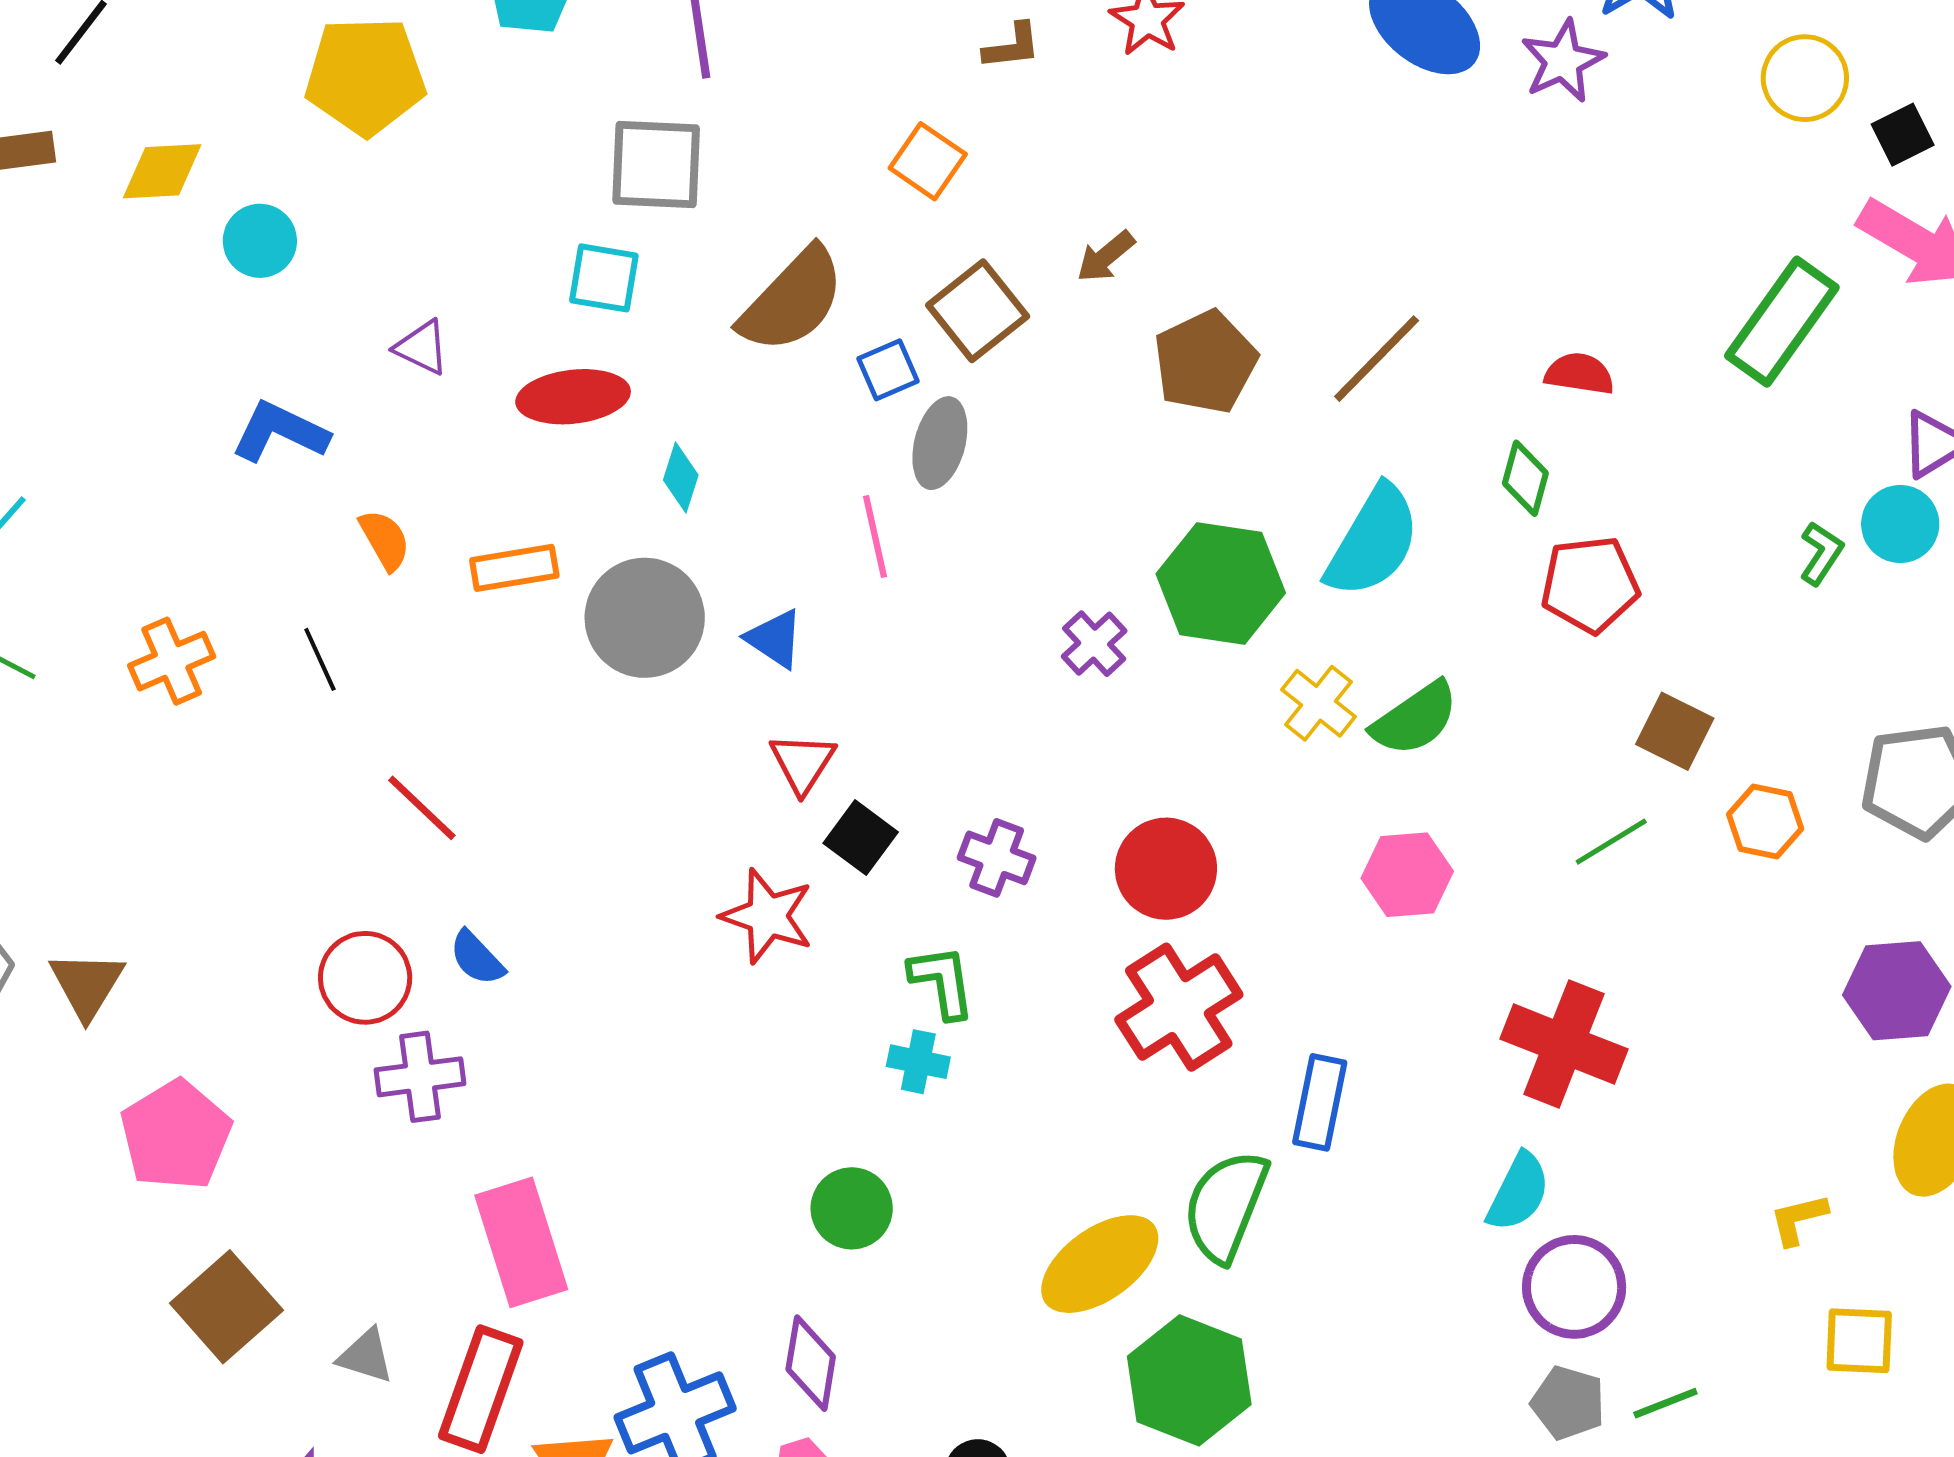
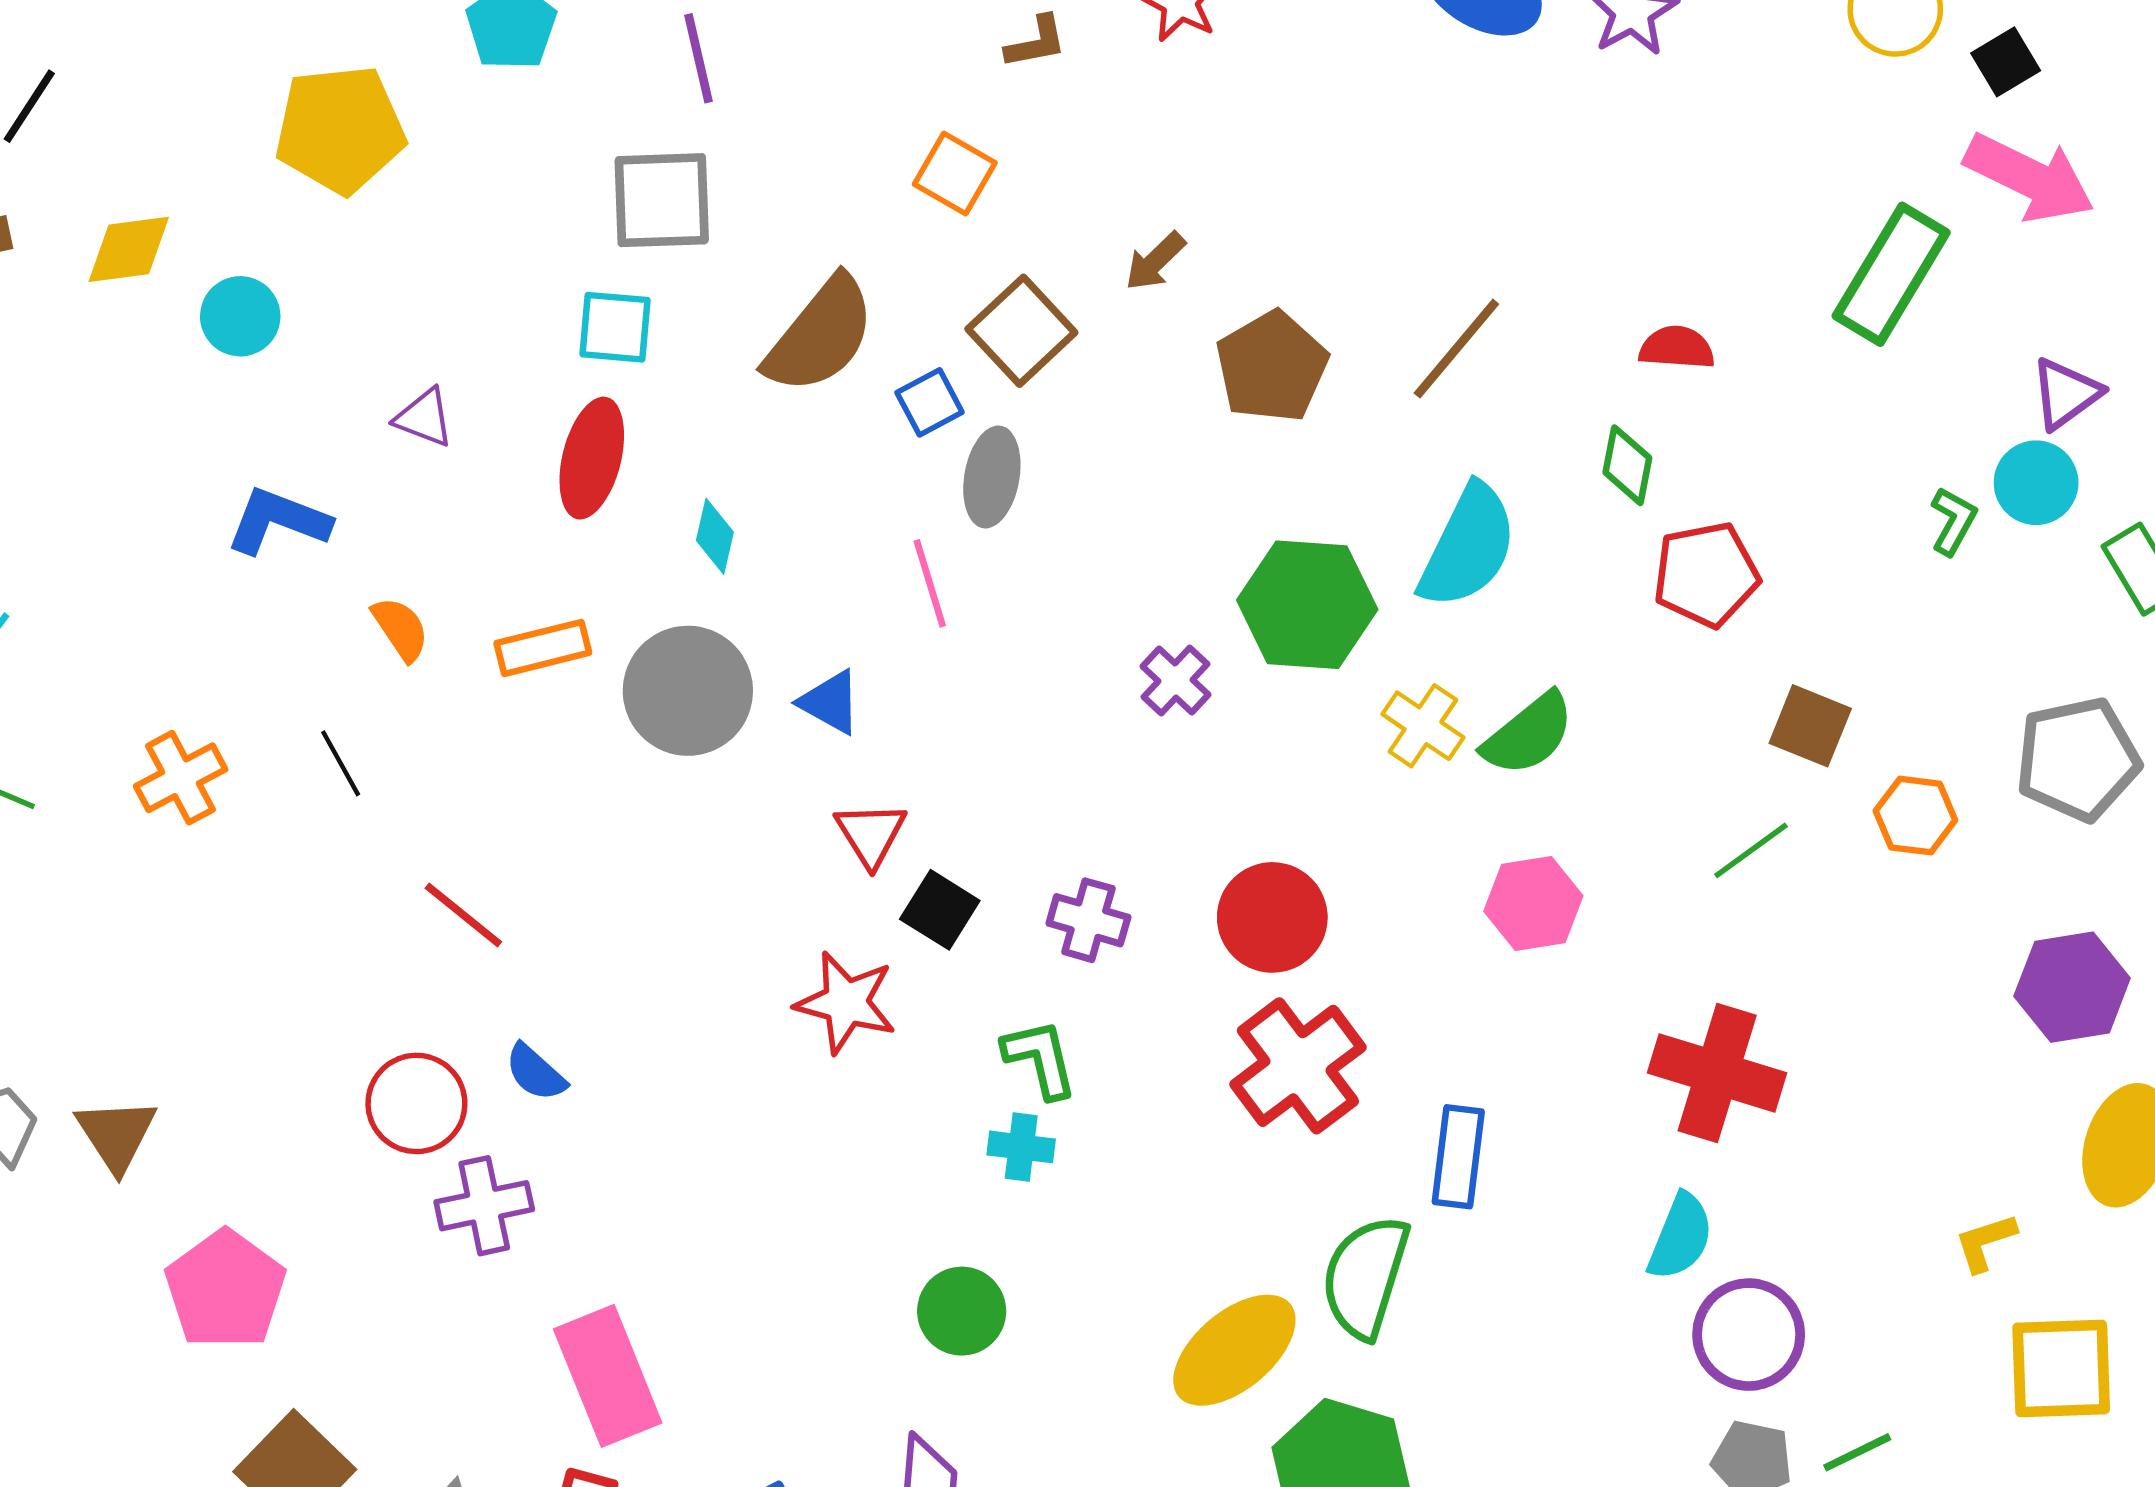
red ellipse: (573, 397) -> (592, 458), turned -65
yellow square: (1859, 1341) -> (2061, 1368), size x1.4

